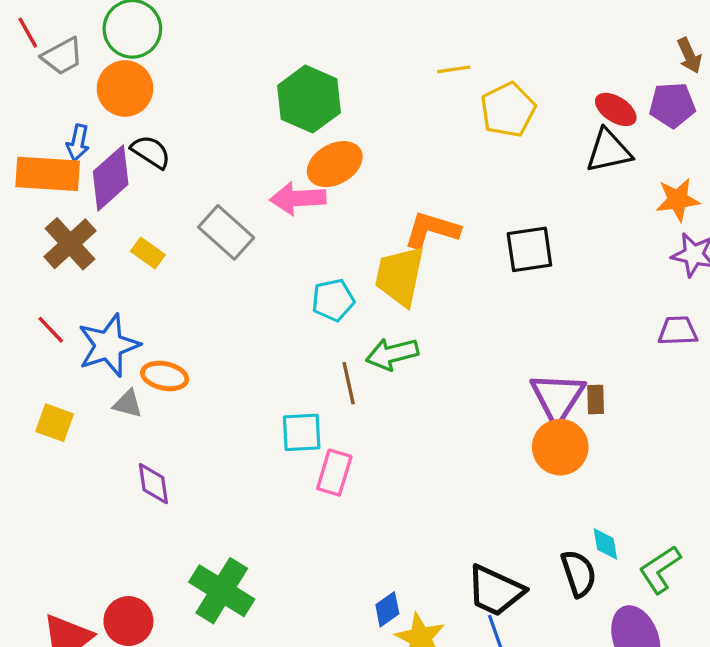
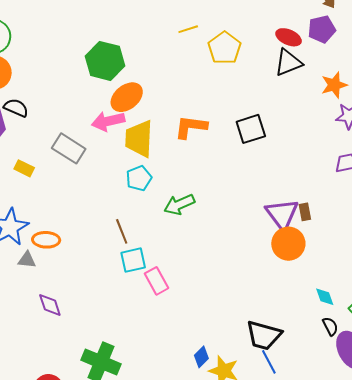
yellow trapezoid: (400, 276) -> (139, 139), moved
brown line: (349, 383) -> (122, 231), moved
pink rectangle: (334, 473) -> (156, 281), turned -36
black semicircle: (579, 573) -> (330, 326), moved, size x0.7

